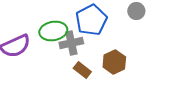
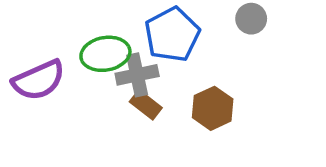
brown rectangle: (82, 70) -> (146, 105), moved

